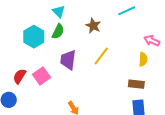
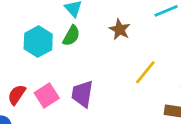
yellow line: (101, 56) -> (145, 72), moved
purple trapezoid: (68, 60) -> (82, 94), moved

